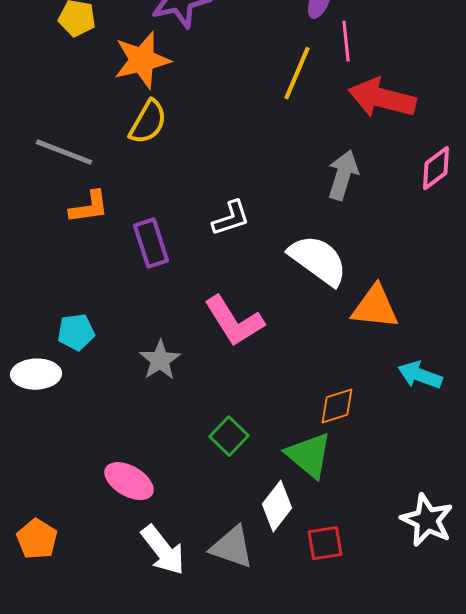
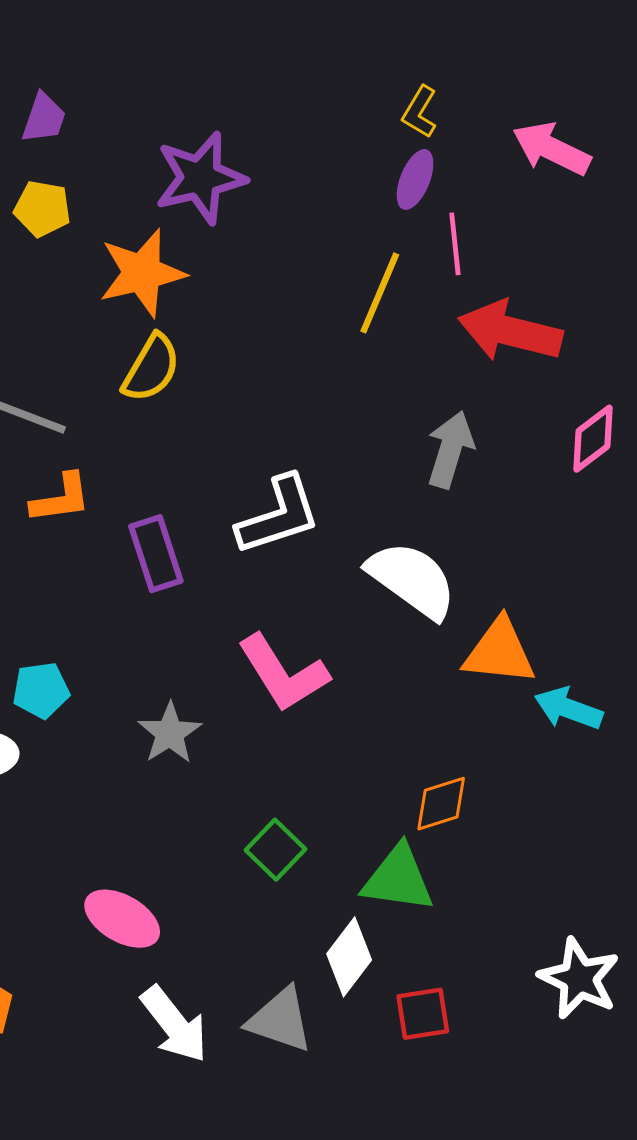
white L-shape: (231, 218) -> (279, 515), size x1.5
cyan arrow: (420, 375) -> (568, 709), moved
green triangle: (309, 455) -> (398, 879), turned -32

